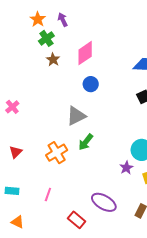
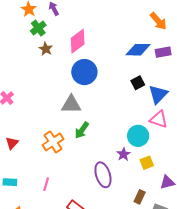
blue circle: (91, 84) -> (84, 72), size x1.6
gray triangle: (76, 116) -> (71, 104), turned 30
purple ellipse: (104, 202) -> (103, 175), moved, turned 45

